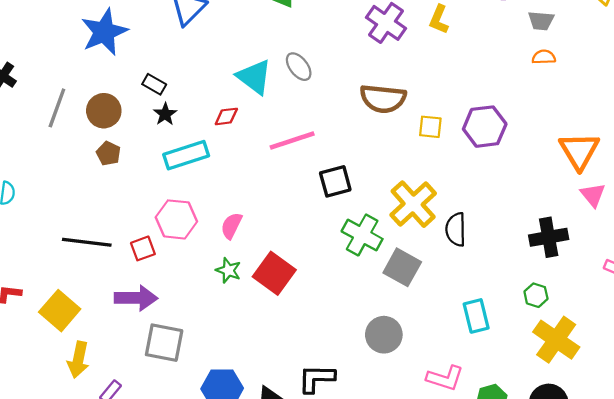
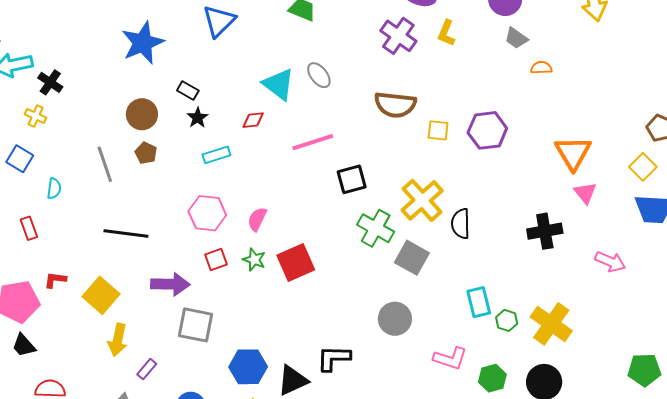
gray trapezoid: (541, 21) -> (516, 38), moved, turned 30
gray line: (57, 108) -> (105, 164), moved, turned -39
cyan rectangle: (186, 155) -> (216, 155), size x0.7
red square: (143, 248) -> (216, 260), moved
red square: (274, 273) -> (296, 262), turned 30
green hexagon: (536, 295) -> (507, 320), moved

